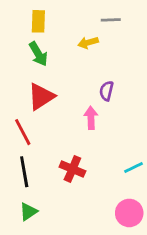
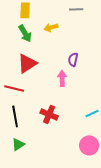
yellow arrow: (88, 43) -> (51, 27), moved
red line: (23, 132) -> (14, 88), turned -48

